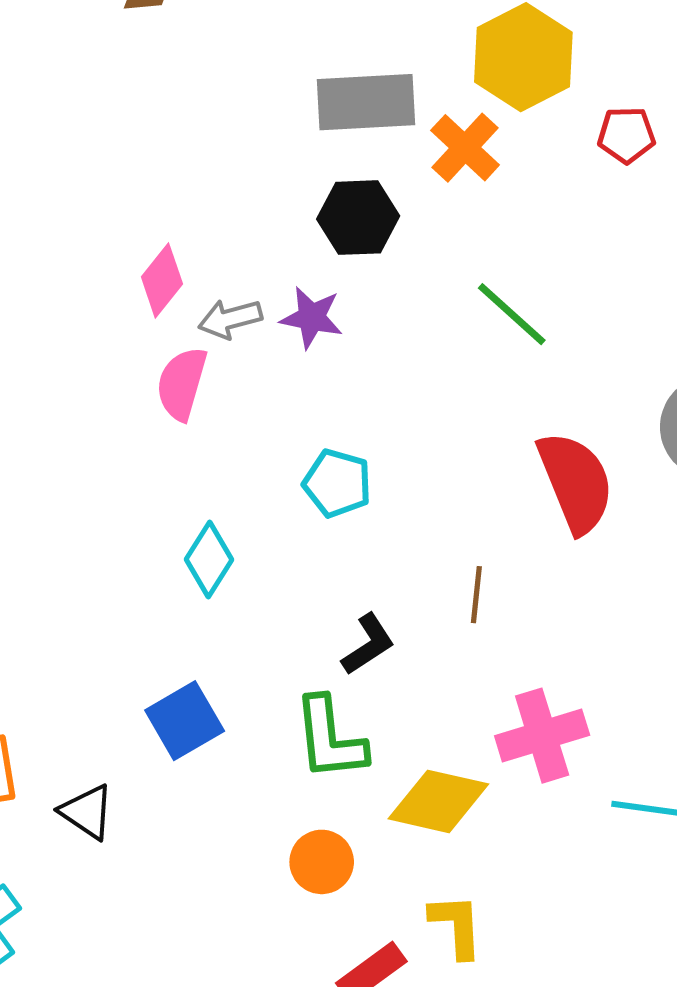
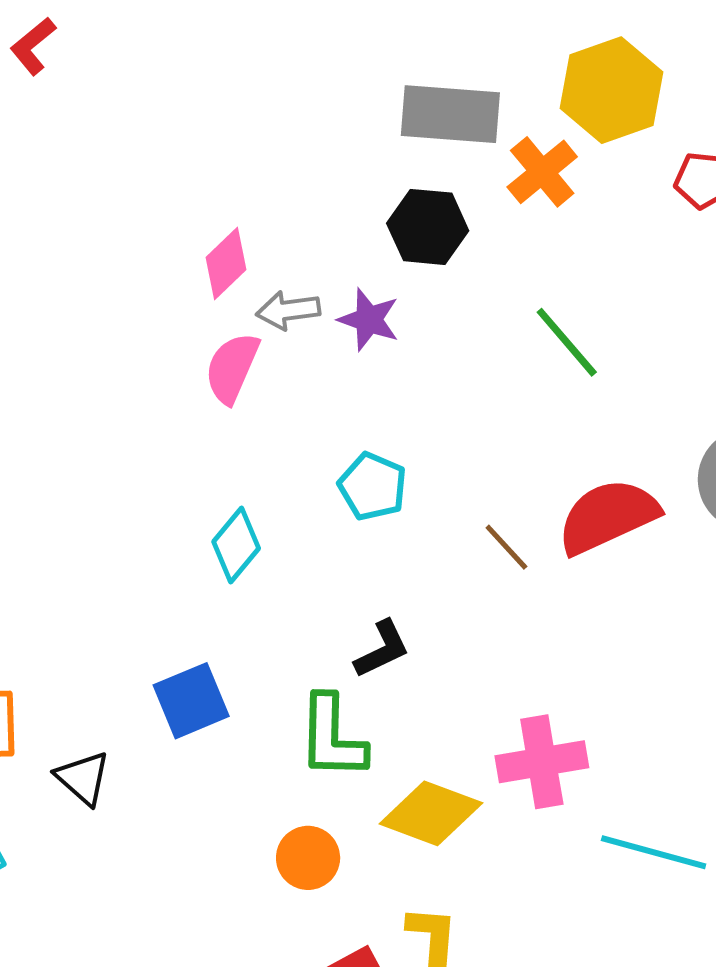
red semicircle: (576, 482) -> (608, 516), turned -100
brown line: (476, 595) -> (506, 547), moved, turned -56

